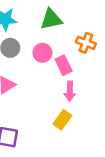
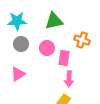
pink rectangle: (64, 65) -> (64, 58), turned 35

